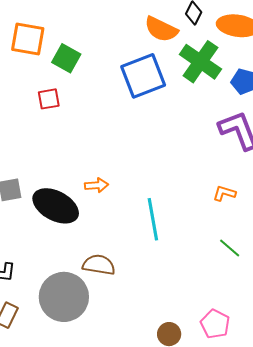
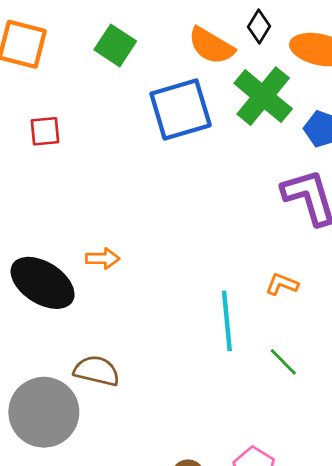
green square: (66, 58) -> (115, 45), moved
cyan line: (153, 219) -> (227, 321), moved

